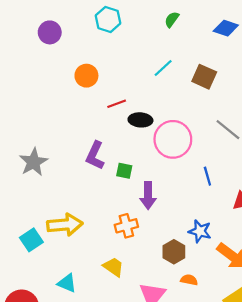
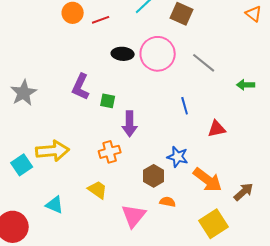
red line: (117, 104) -> (101, 20), moved
pink circle: (173, 139) -> (158, 54), moved

